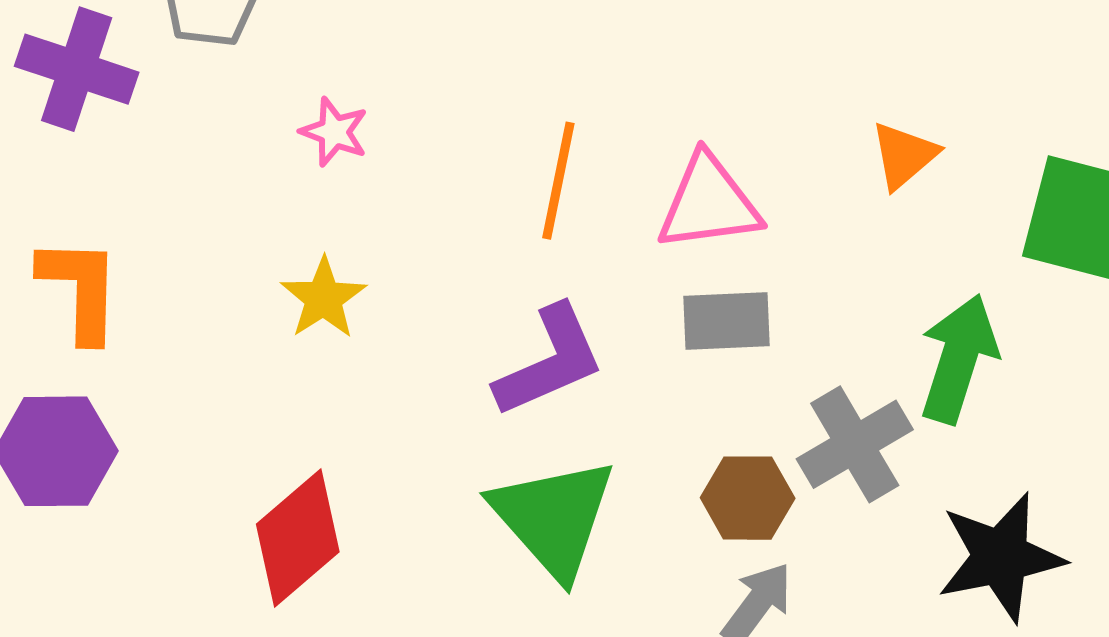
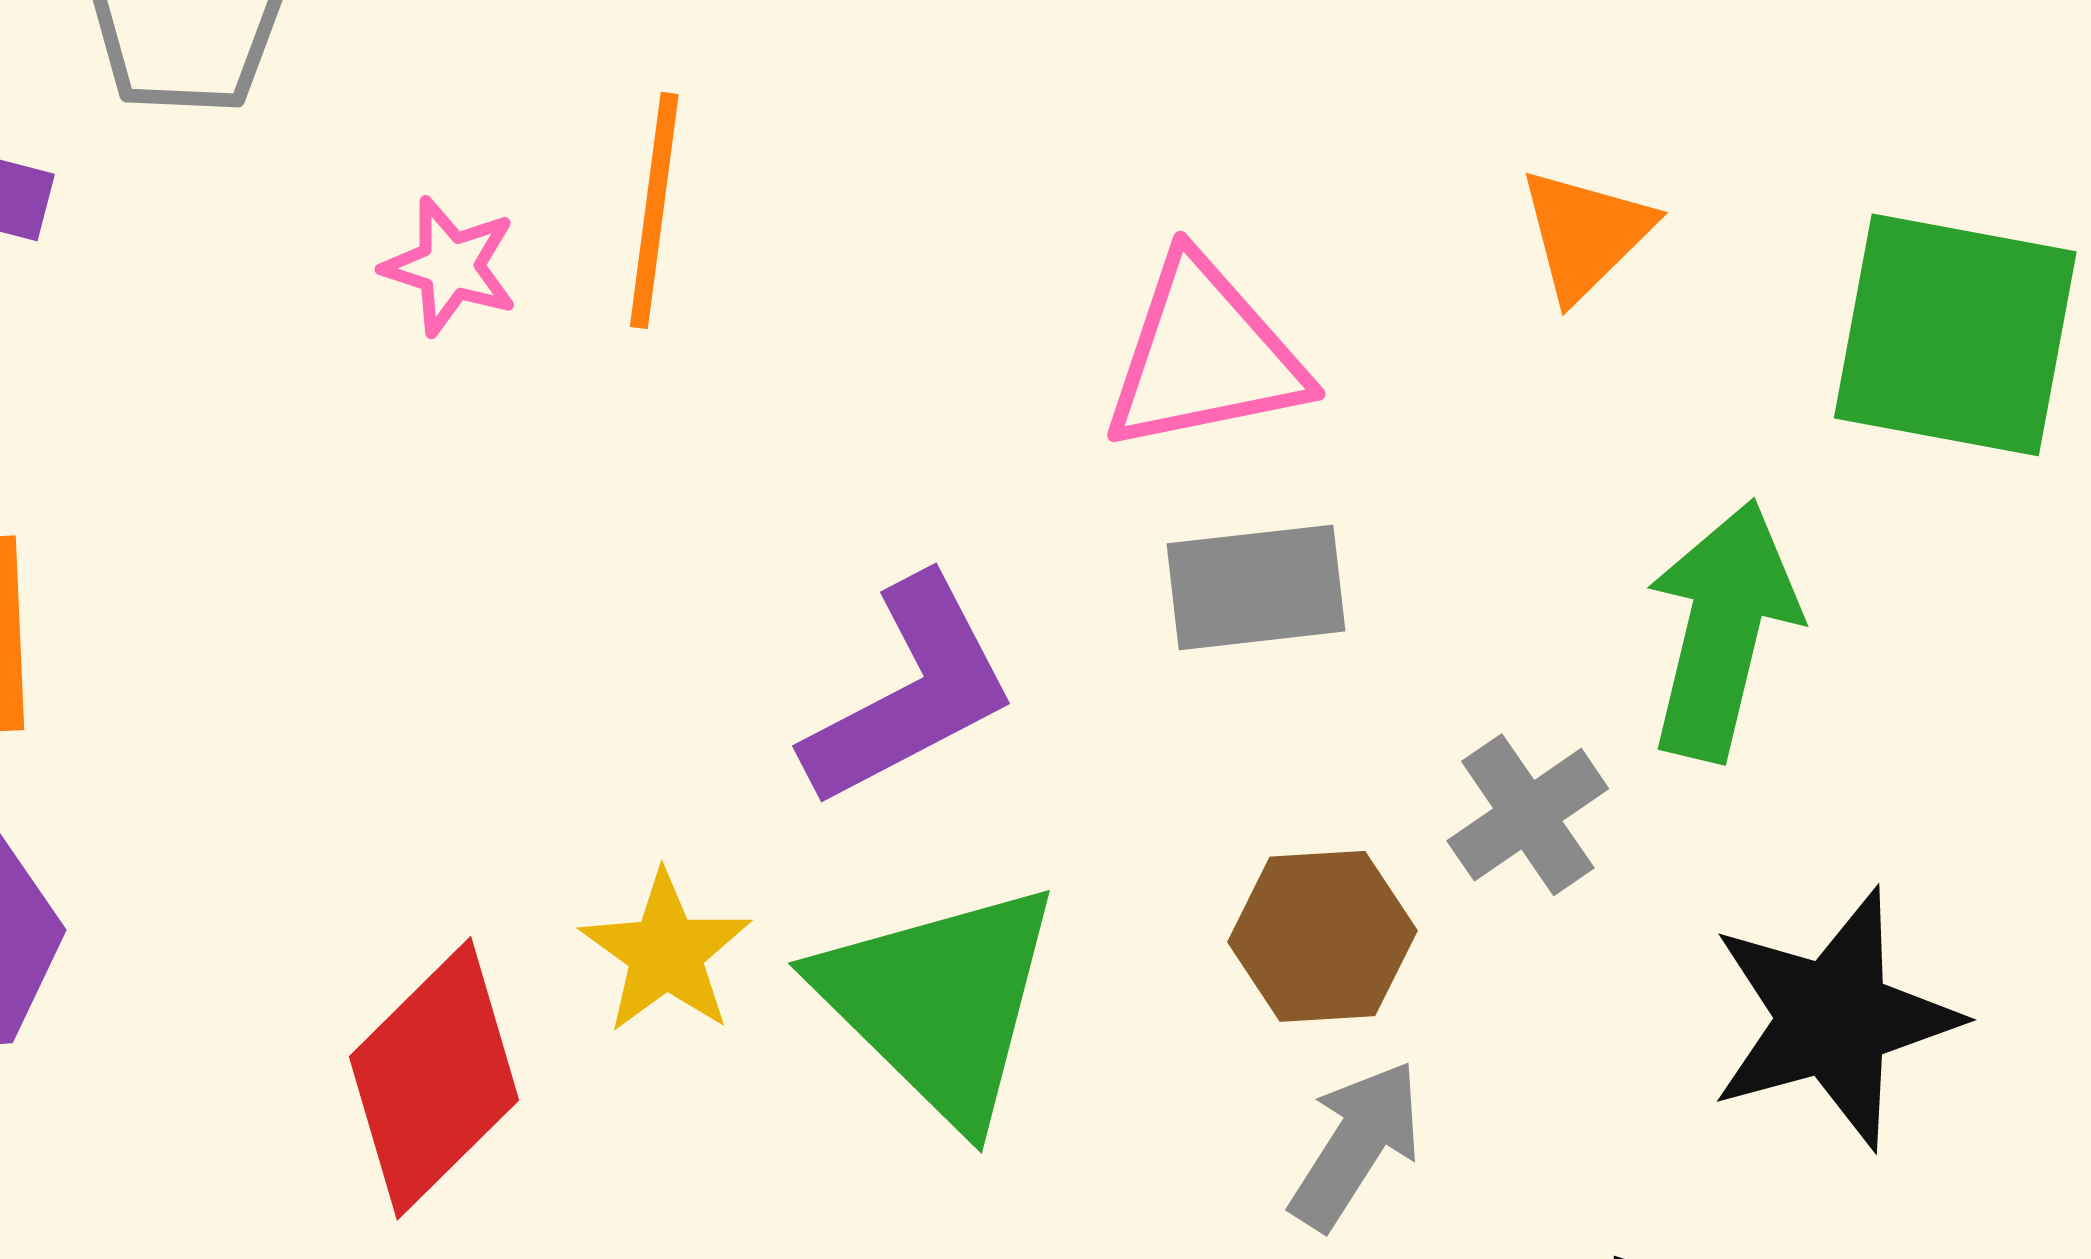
orange line: (558, 181) -> (654, 210), moved
yellow star: (323, 298) -> (666, 953), moved
gray cross: (855, 444) -> (1528, 815), size x0.7

